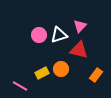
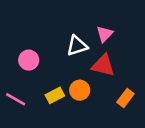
pink circle: (39, 35) -> (29, 60), moved
pink line: (20, 86) -> (16, 99), moved

